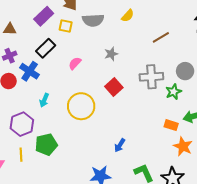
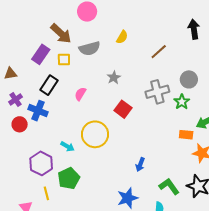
cyan arrow: (44, 100) -> (67, 146), moved, turned -72

